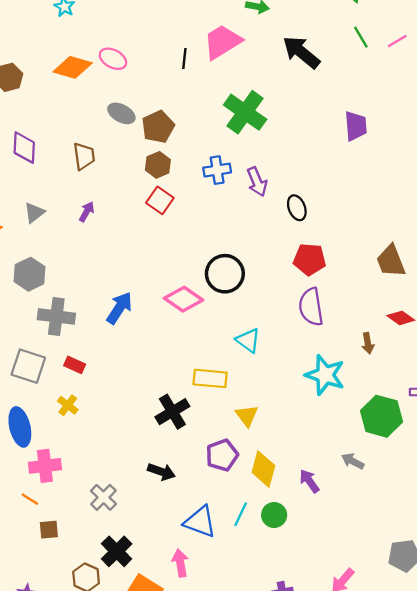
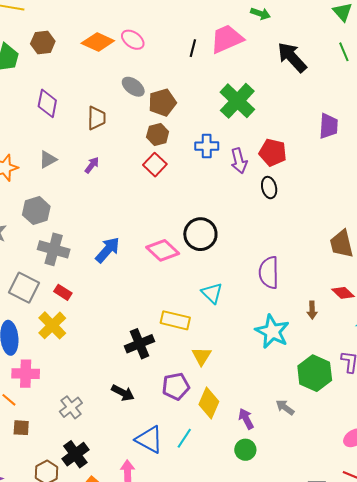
red pentagon: (310, 259) -> (273, 152), moved
yellow cross: (68, 405) -> (52, 325), size x1.6
green circle: (274, 515) -> (245, 450), moved

